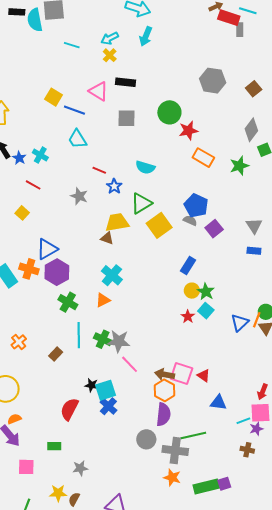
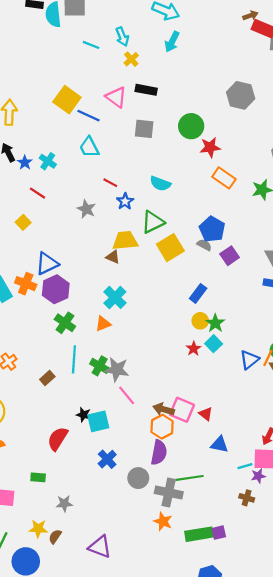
cyan arrow: (110, 38) -> (122, 37), moved, turned -90
yellow square: (54, 97) -> (67, 100), size x1.4
blue cross: (108, 406) -> (107, 459), moved

